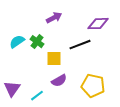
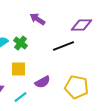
purple arrow: (54, 18) -> (38, 19), turned -119
yellow square: (54, 59) -> (18, 69), moved

